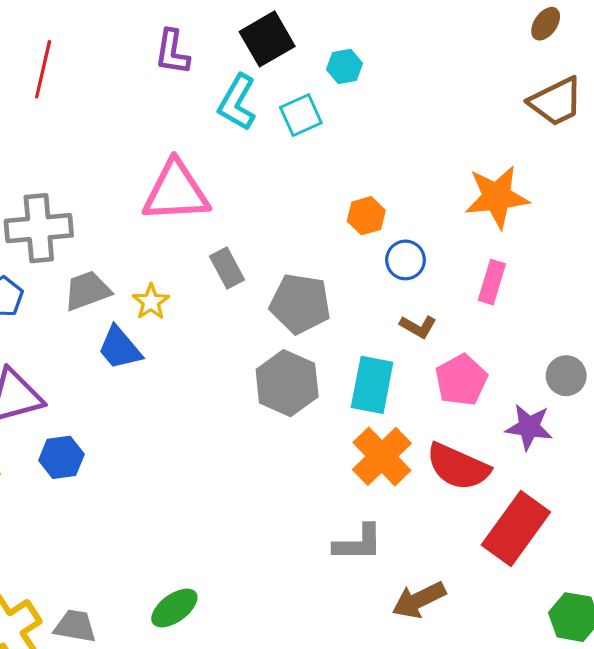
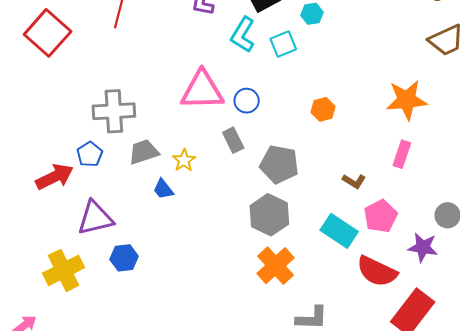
blue circle: (405, 260) -> (247, 101), moved
blue trapezoid: (120, 348) -> (163, 189), size x0.7
cyan rectangle: (372, 385) -> (339, 231), moved, turned -69
orange cross: (382, 456) -> (276, 266), moved

